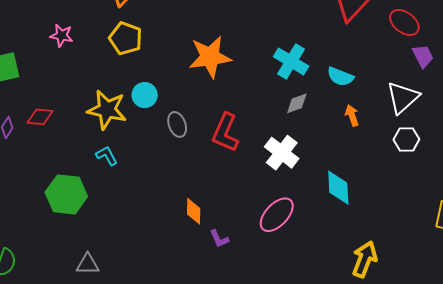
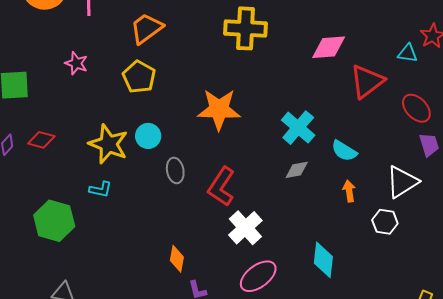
white hexagon: (406, 139) -> (385, 222), moved
white cross: (282, 153) -> (245, 228), moved
cyan L-shape: (107, 156) -> (101, 189), turned 120

